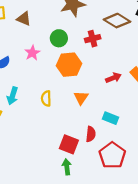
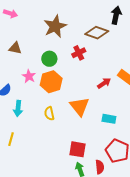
orange hexagon: (69, 65) -> (51, 82), moved
cyan arrow: (12, 96) -> (18, 109), moved
orange triangle: (81, 98) -> (80, 106), size x1.5
red semicircle: (91, 134) -> (100, 167), moved

